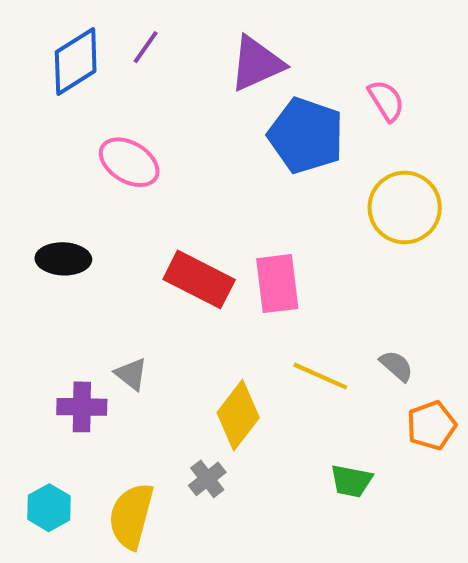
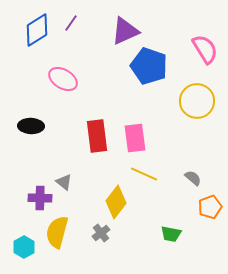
pink semicircle: (386, 101) -> (205, 49), moved, size x1.4
red rectangle: (199, 279) -> (97, 136), turned 56
yellow line: (320, 376) -> (144, 174), moved
yellow semicircle: (131, 516) -> (57, 232), moved

